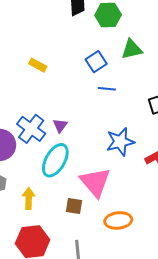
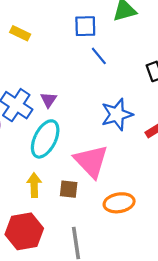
blue square: (96, 62) -> (85, 26), turned 35
blue line: (107, 89) -> (99, 56), turned 48
yellow arrow: (29, 198) -> (34, 185), moved

